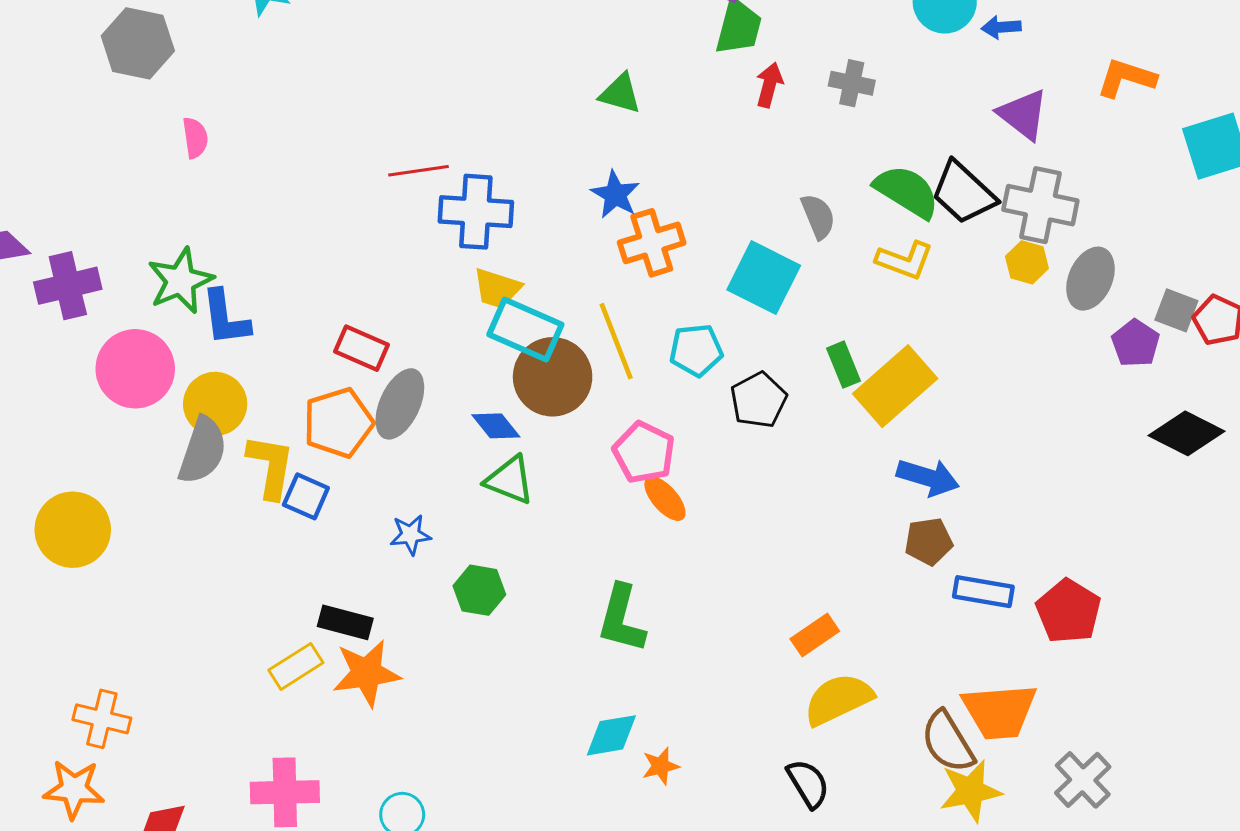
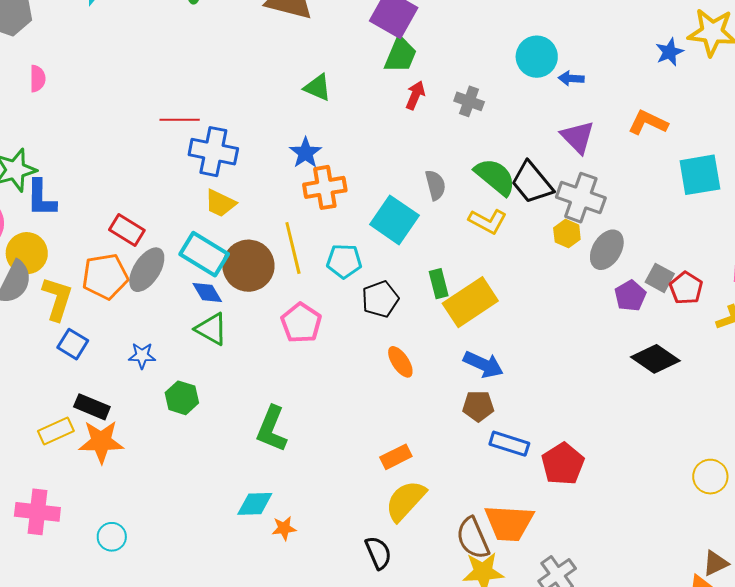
cyan rectangle: (525, 330) -> (204, 254), moved
blue square: (306, 496) -> (73, 344), moved
orange ellipse: (665, 499) -> (400, 362), moved
yellow semicircle: (838, 699) -> (405, 501), turned -30

